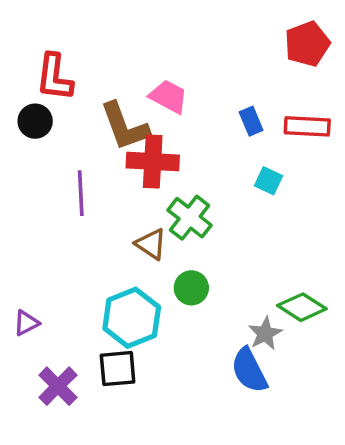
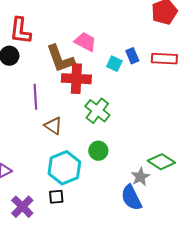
cyan square: (269, 181) -> (114, 64), moved
brown triangle: (151, 244) -> (53, 126), moved
black square: (118, 369) -> (56, 197), size x0.7

